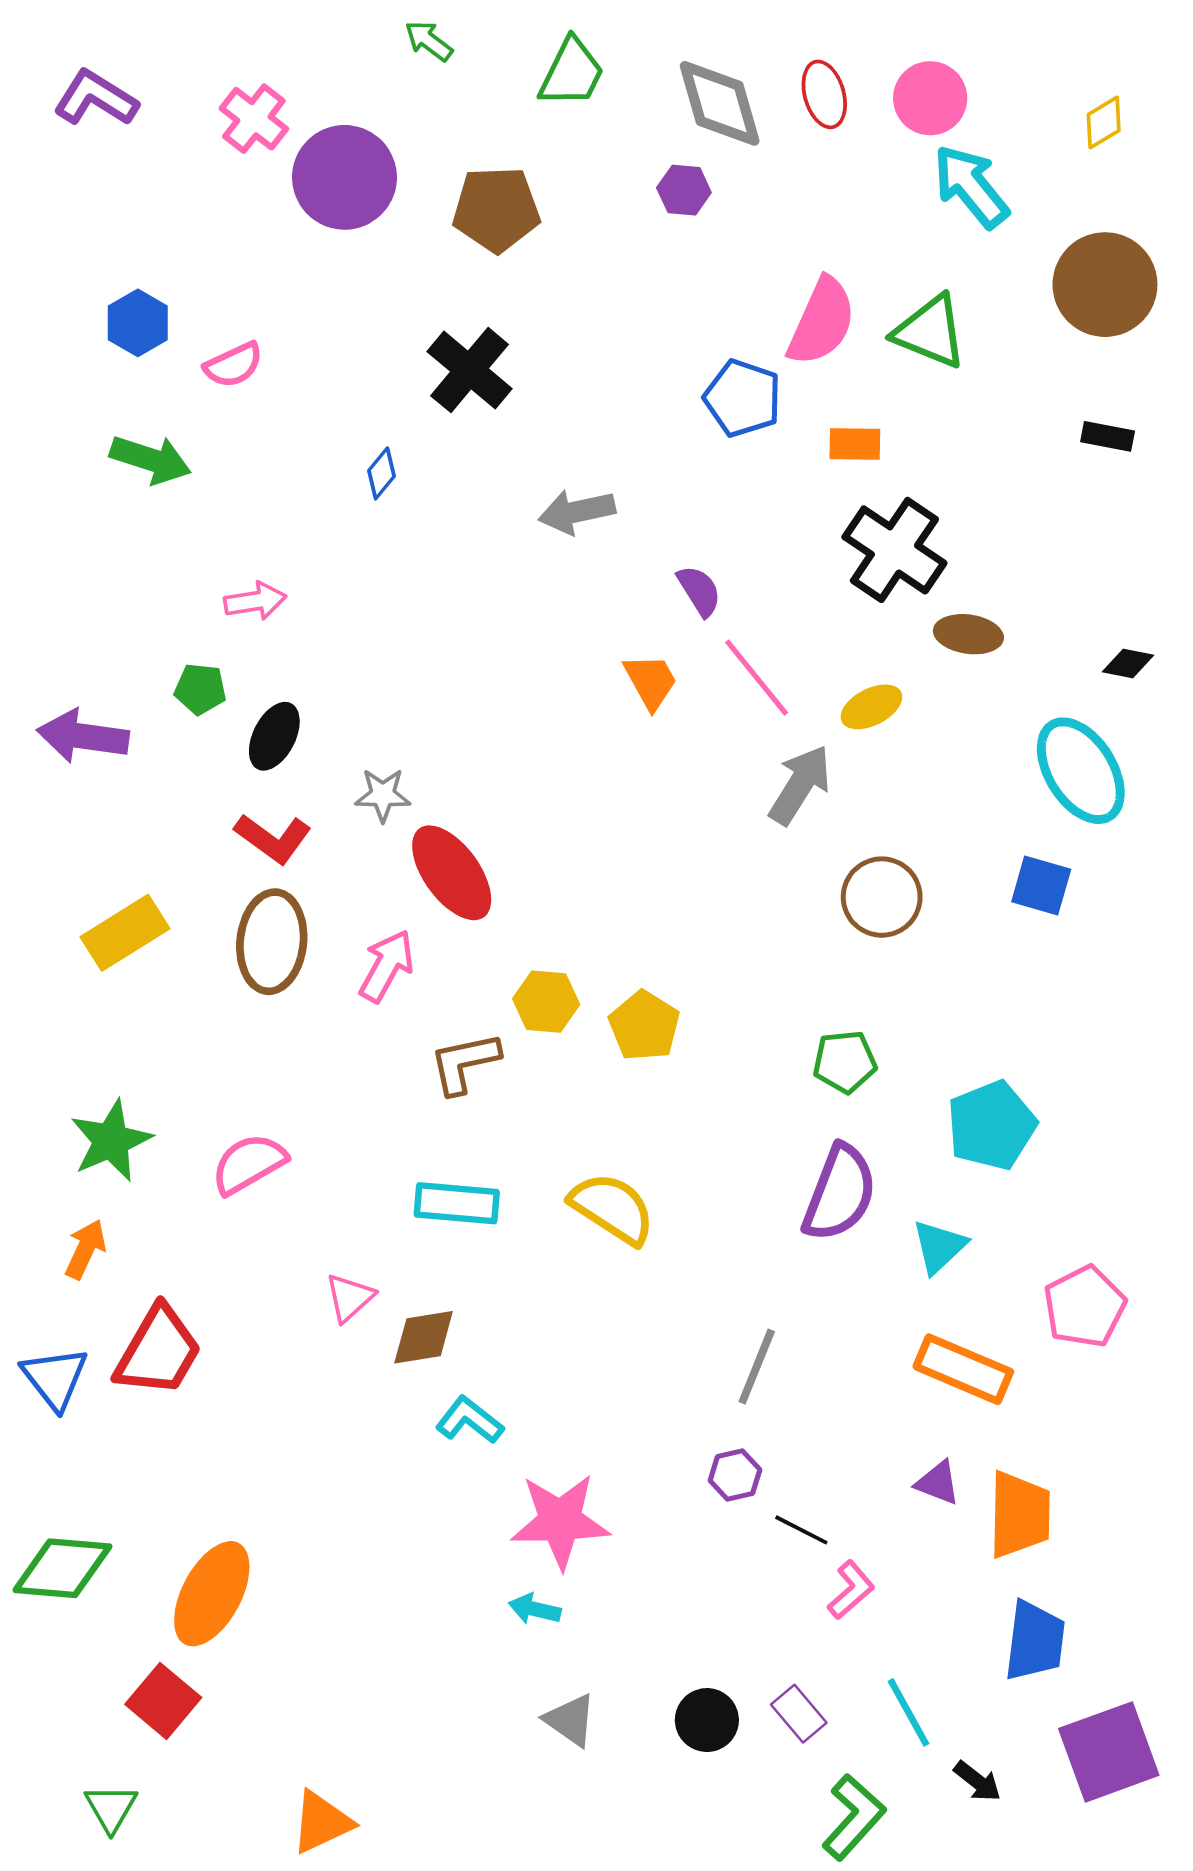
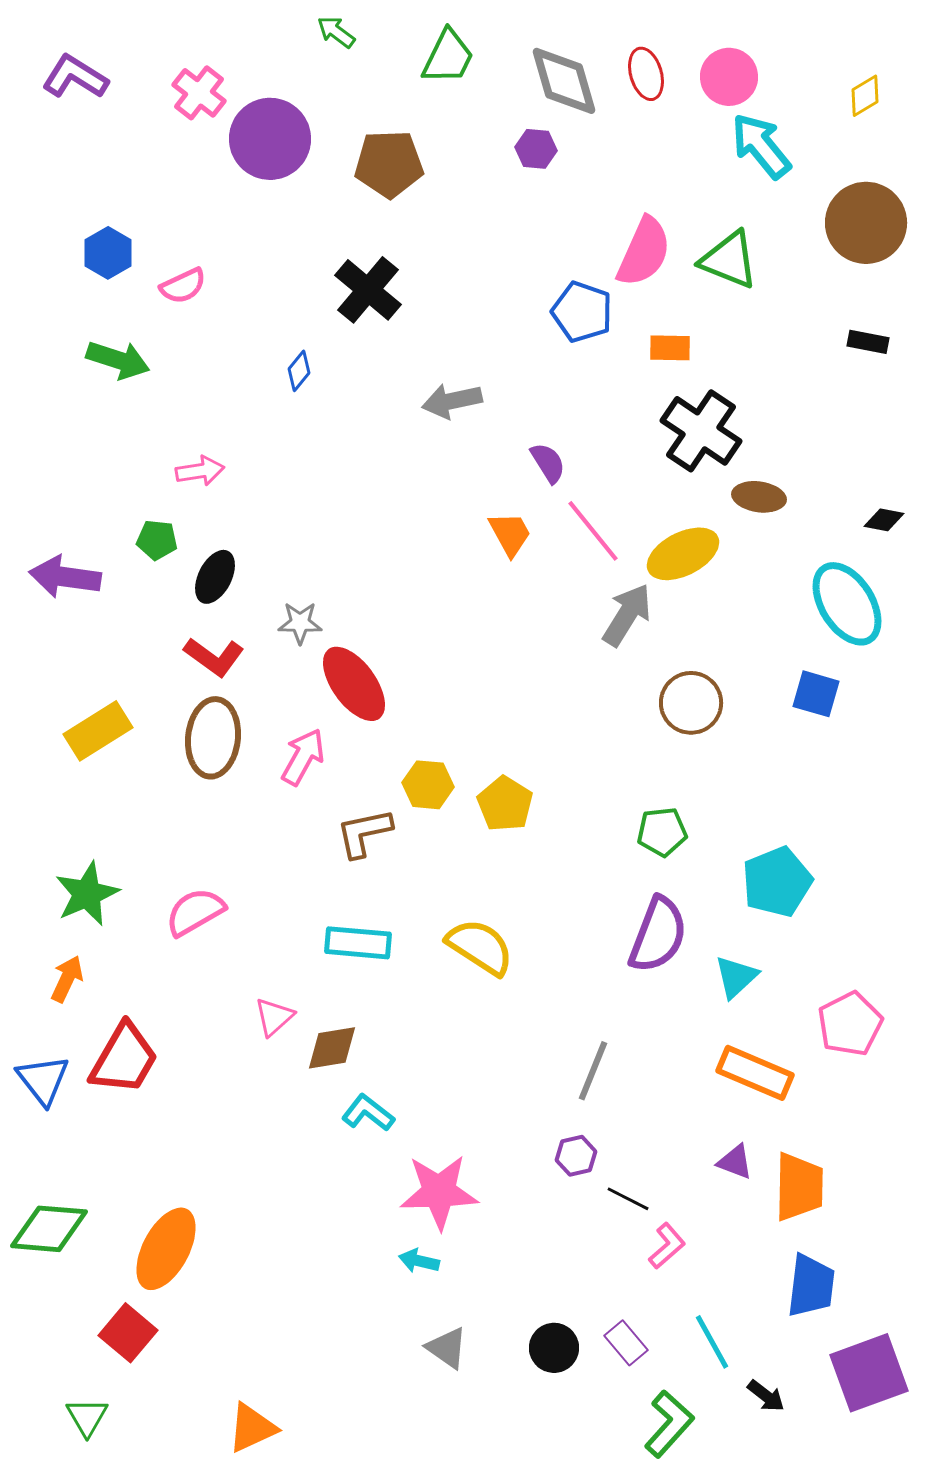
yellow ellipse: (871, 707) -> (683, 554), size x1.5

